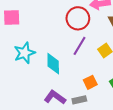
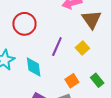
red circle: (78, 18) -> (24, 24), moved

